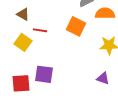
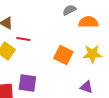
orange square: (76, 26) -> (63, 55), moved

